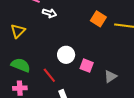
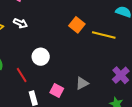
white arrow: (50, 13) -> (21, 23), moved
pink square: (87, 66) -> (57, 91), moved

